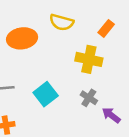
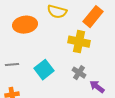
orange rectangle: (106, 28) -> (93, 17), size x1.5

